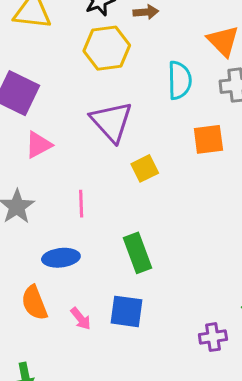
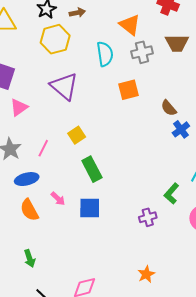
yellow square: (145, 168) -> (77, 135), moved
pink line: (81, 204) -> (43, 148), moved, turned 36
blue ellipse: (61, 258) -> (27, 179), moved
pink arrow: (81, 319) -> (58, 199), moved

